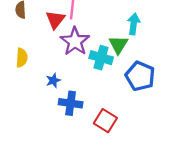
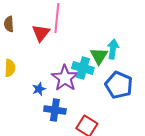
cyan arrow: (134, 24) -> (113, 49), moved
purple star: (75, 41) -> (65, 78), moved

